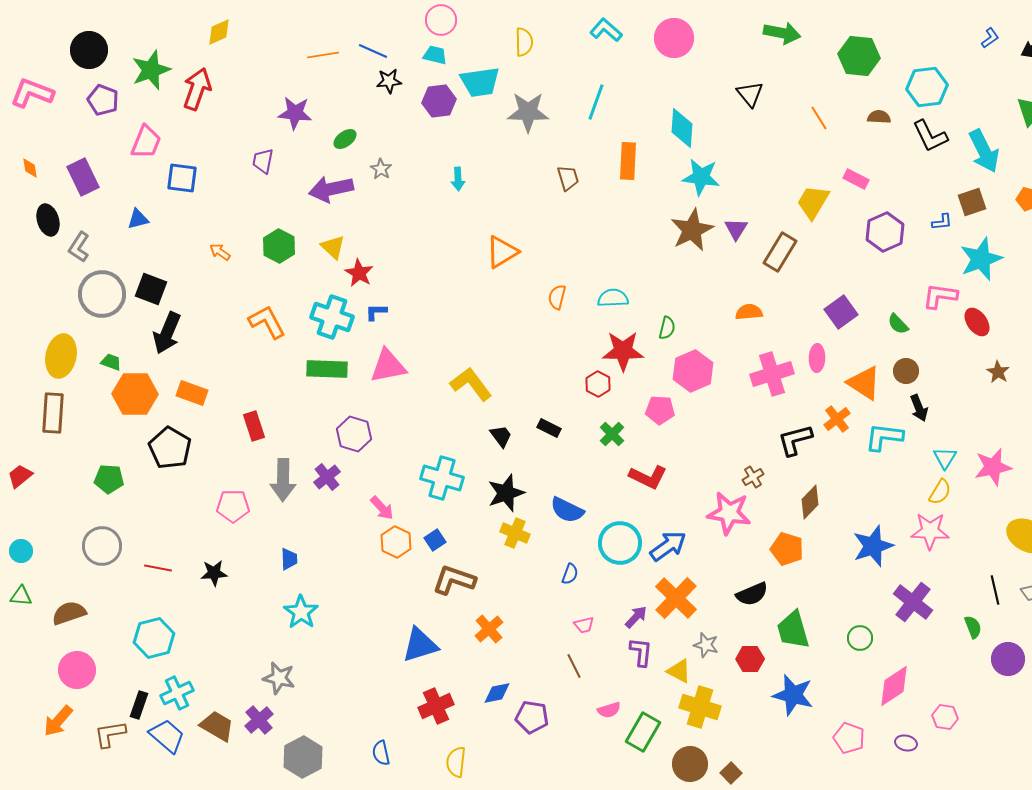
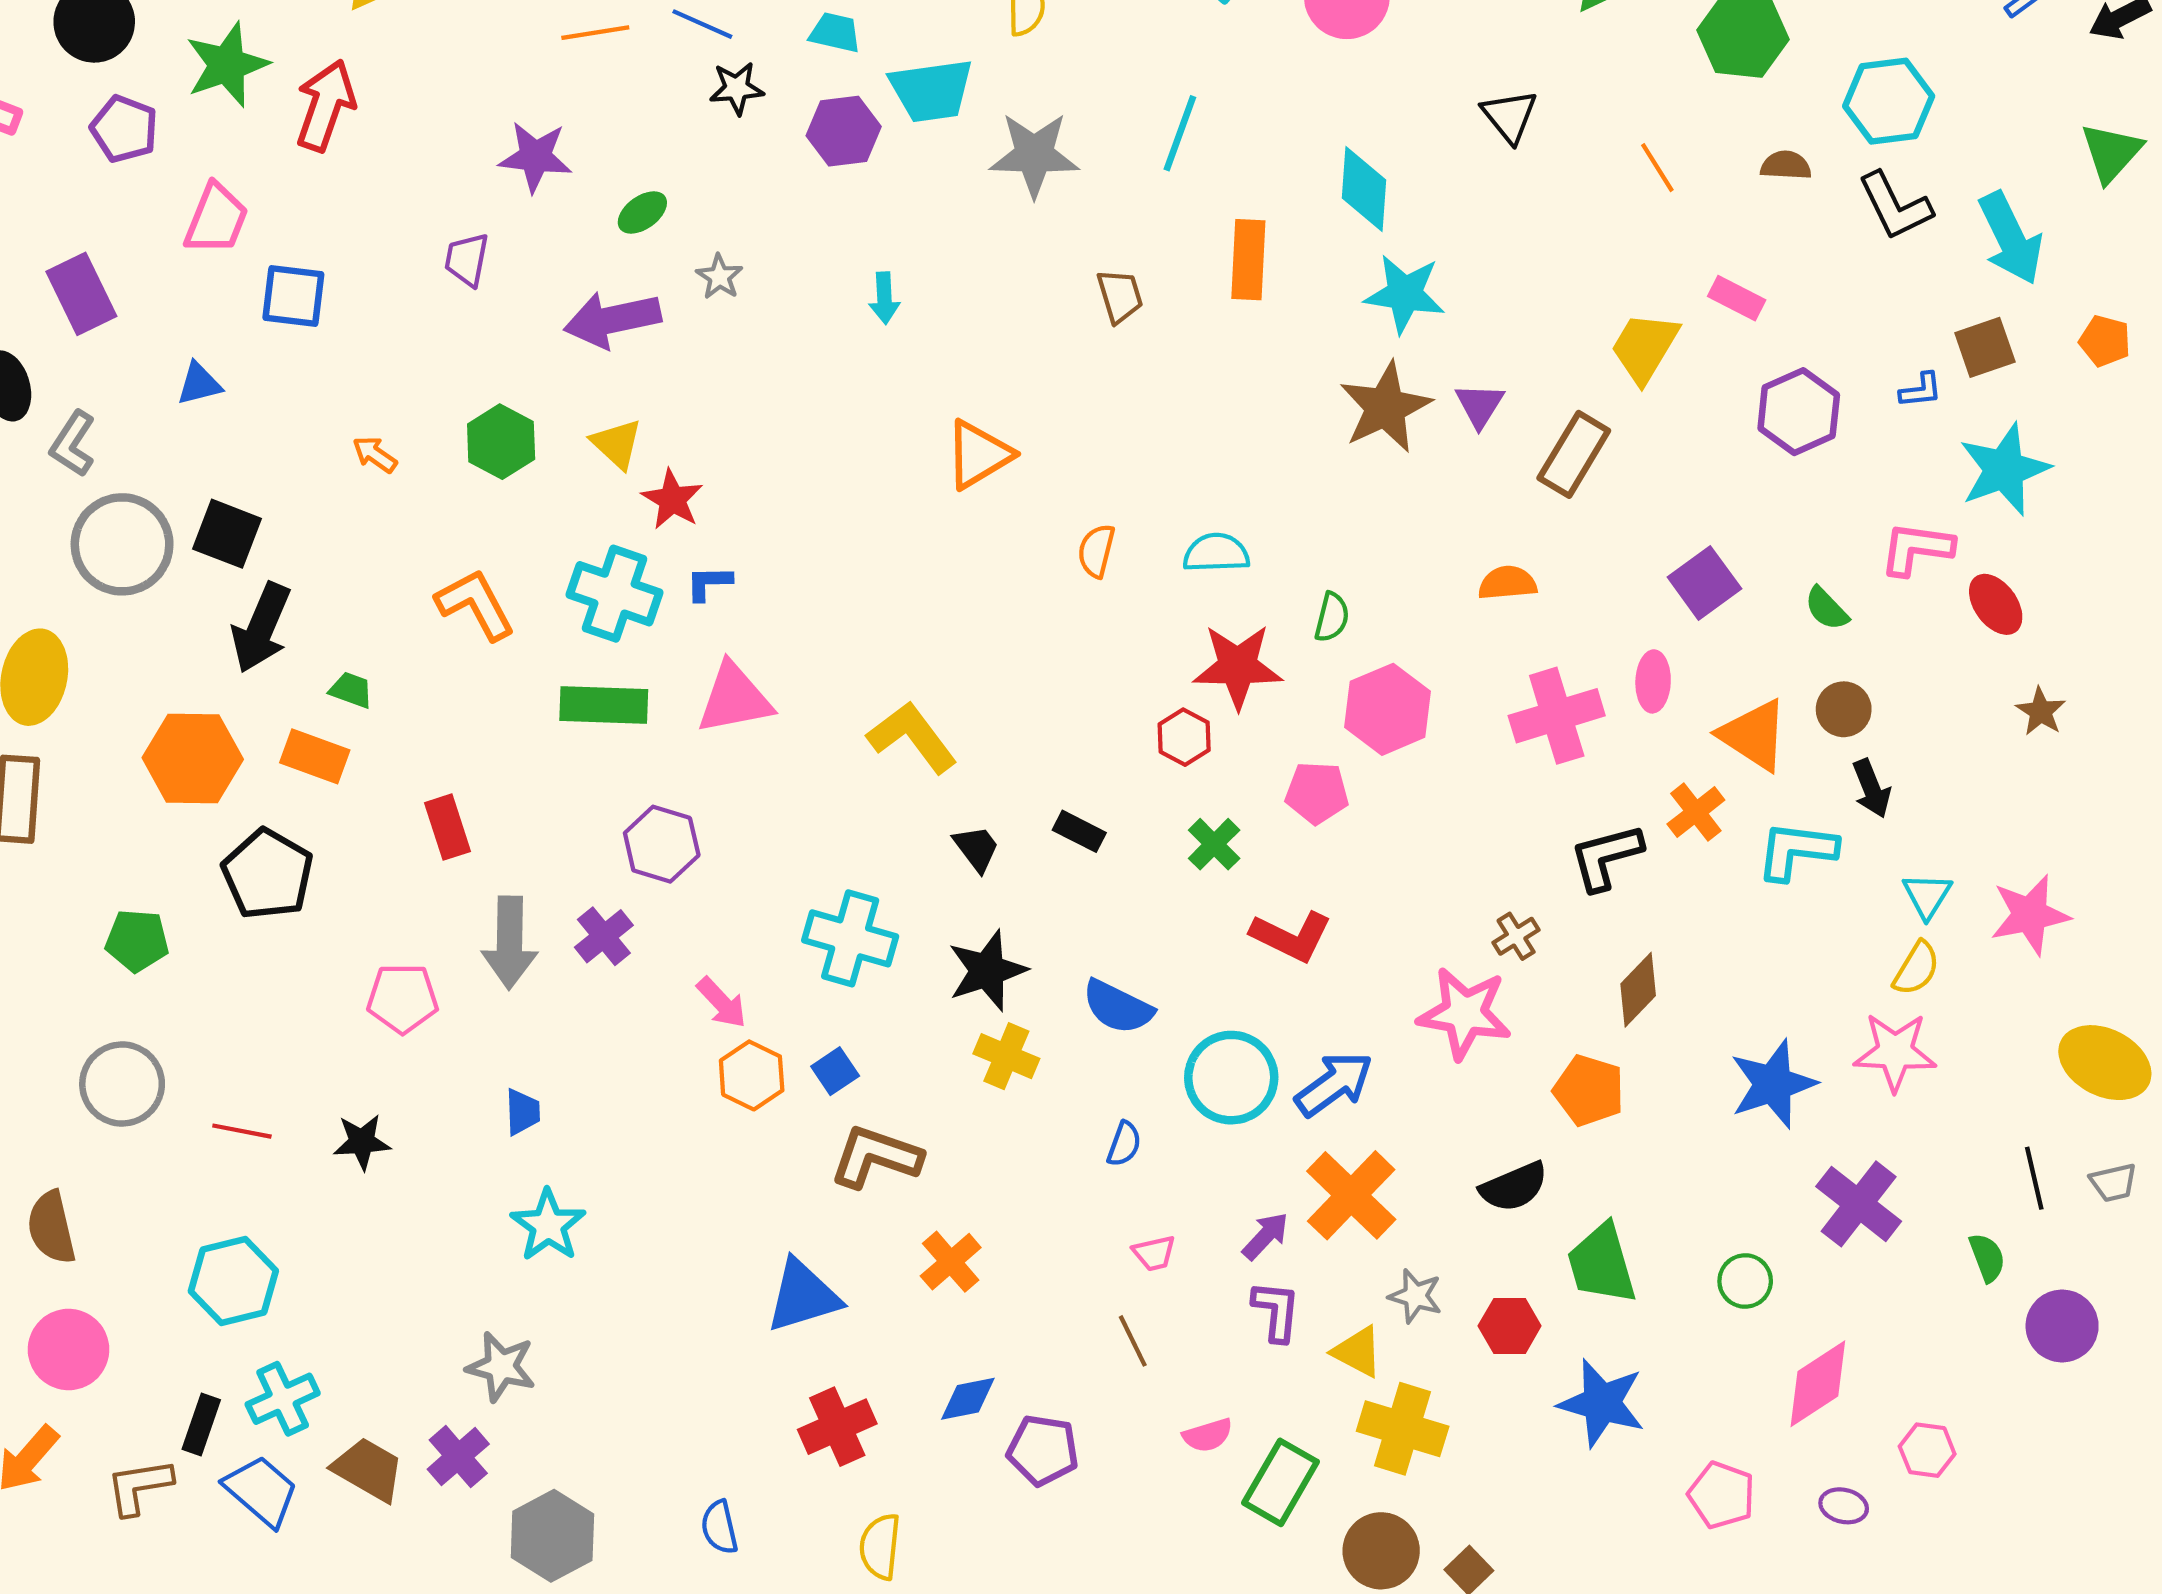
green trapezoid: (111, 362) -> (351, 690), moved
brown semicircle: (69, 613) -> (51, 1227), turned -84

